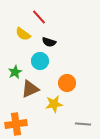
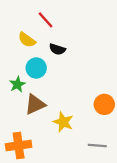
cyan circle: (40, 61) -> (36, 68), moved
orange circle: (67, 83) -> (104, 104), moved
yellow star: (54, 104) -> (63, 122), turned 30

